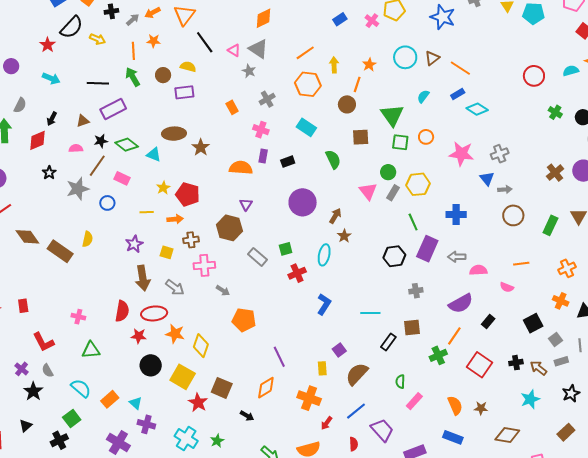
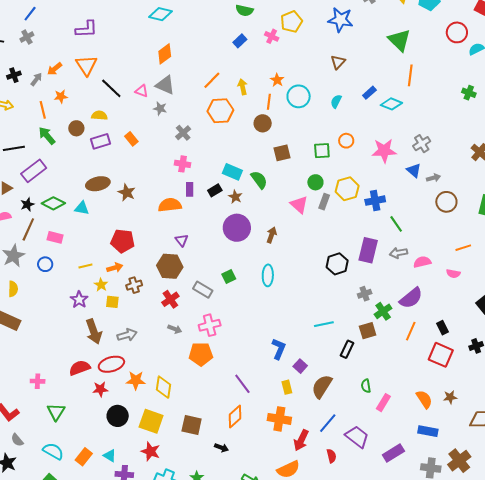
cyan circle: (405, 57) -> (299, 96), moved
orange line: (460, 68) -> (410, 75), moved, turned 75
red circle: (534, 76) -> (457, 32), moved
orange rectangle: (232, 107) -> (131, 139), moved
green triangle: (392, 115) -> (399, 40), moved
cyan rectangle: (306, 127) -> (232, 172), moved
yellow star: (163, 188) -> (101, 285), moved
blue cross: (456, 214) -> (375, 201), moved
green line: (413, 222) -> (396, 224), moved
brown star: (344, 236) -> (235, 197), moved
yellow semicircle: (87, 239) -> (13, 289), moved
pink cross: (204, 265) -> (210, 325), moved
red cross: (297, 273) -> (170, 299), moved
gray arrow: (175, 287) -> (127, 335), turned -42
blue L-shape: (324, 304) -> (279, 349), moved
red semicircle: (122, 311) -> (80, 368), turned -110
black rectangle: (488, 321) -> (443, 328), moved, turned -56
green triangle: (91, 350) -> (56, 412), turned -42
green cross: (438, 355) -> (383, 311), moved
red star: (198, 403) -> (151, 451), moved
red arrow: (327, 423) -> (301, 440), size x1.5

